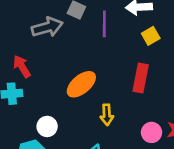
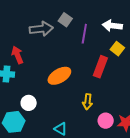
yellow square: (151, 36) -> (117, 49), turned -32
red rectangle: (141, 78) -> (100, 67), moved
yellow arrow: (107, 115) -> (88, 102), moved

